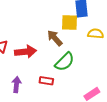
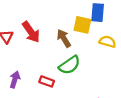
red arrow: (26, 52) -> (31, 32), moved, turned 50

